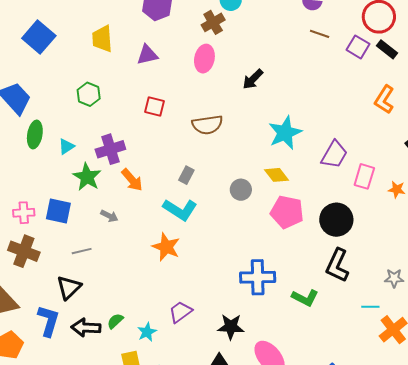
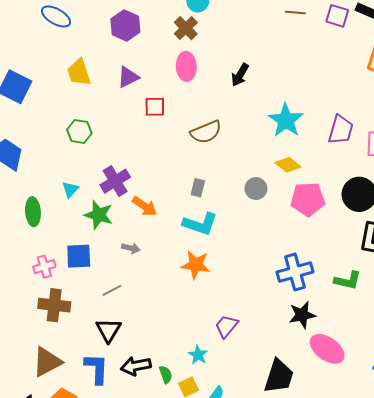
red square: (155, 106) -> (155, 107), moved
green ellipse: (35, 134) -> (33, 212), moved
green semicircle: (115, 321) -> (166, 375), moved, turned 126
black star: (231, 327) -> (302, 315), moved

